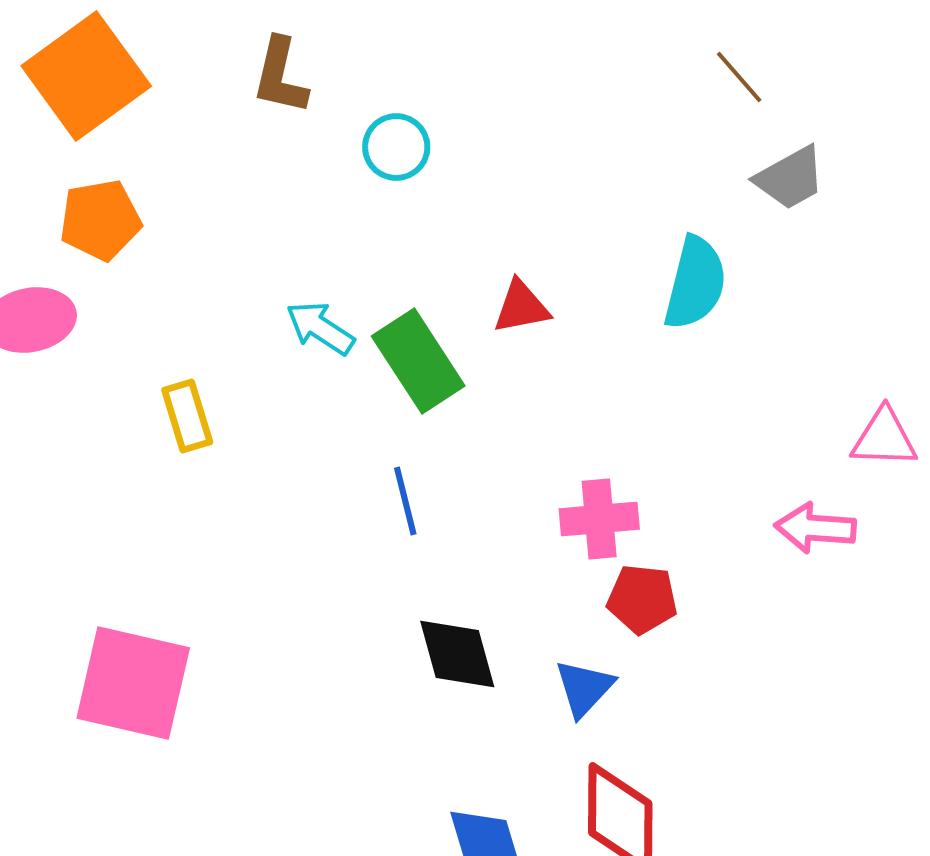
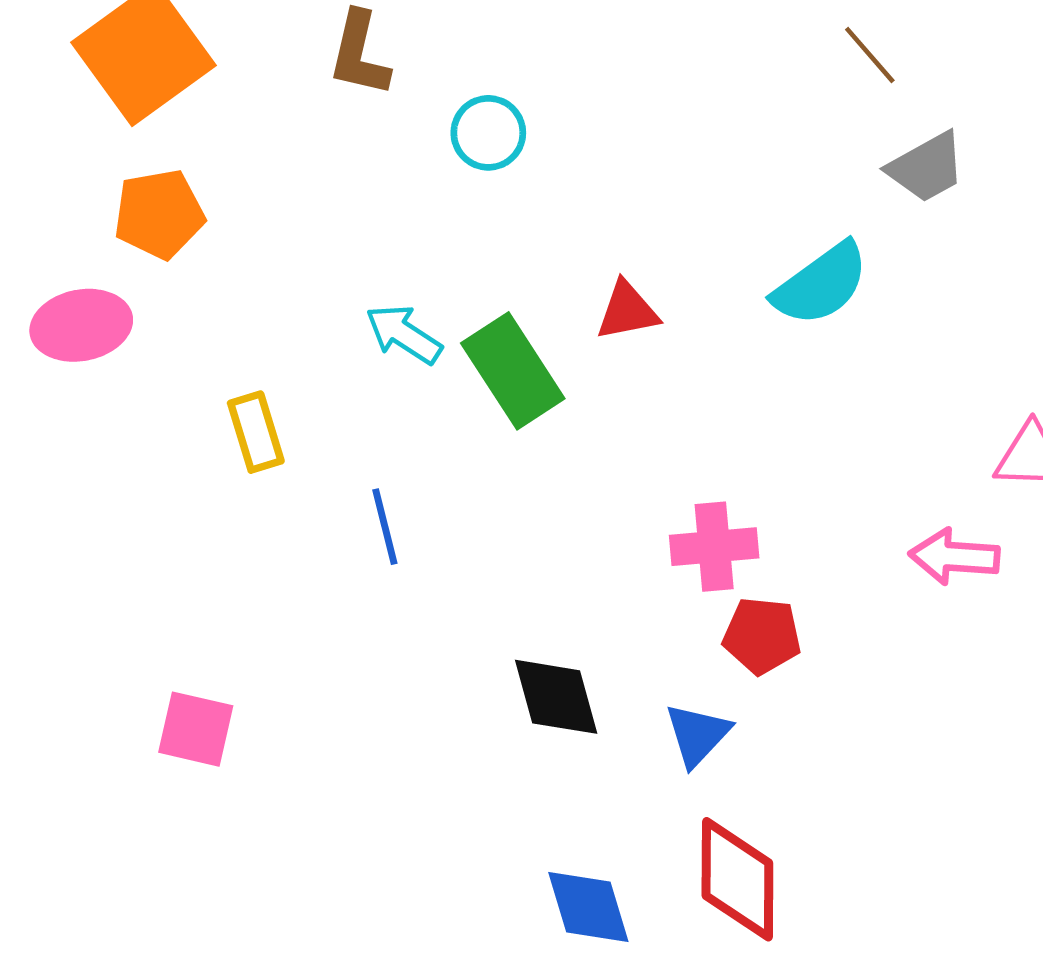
cyan semicircle: (695, 283) -> (821, 284), turned 40
blue line: (405, 501) -> (385, 527), moved
pink square: (133, 683) -> (196, 729), size x0.6

